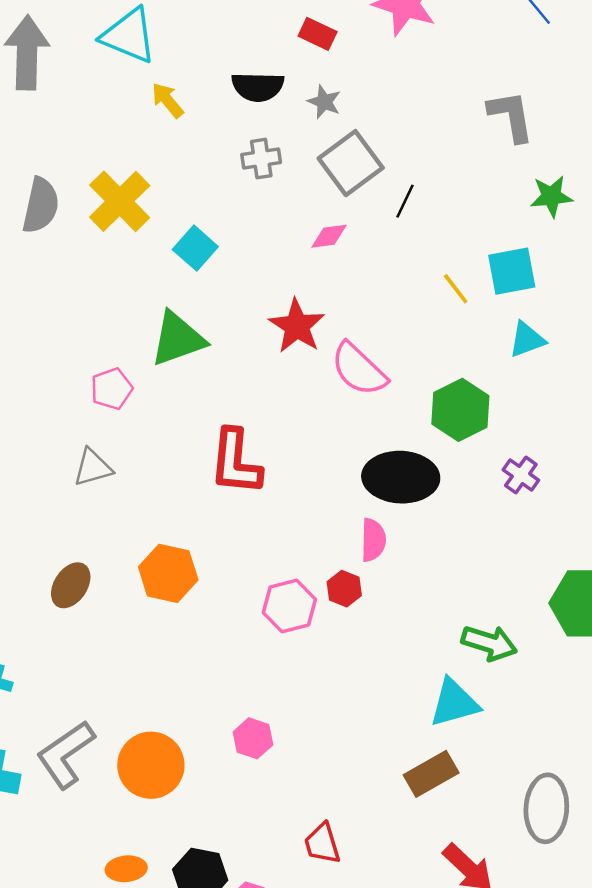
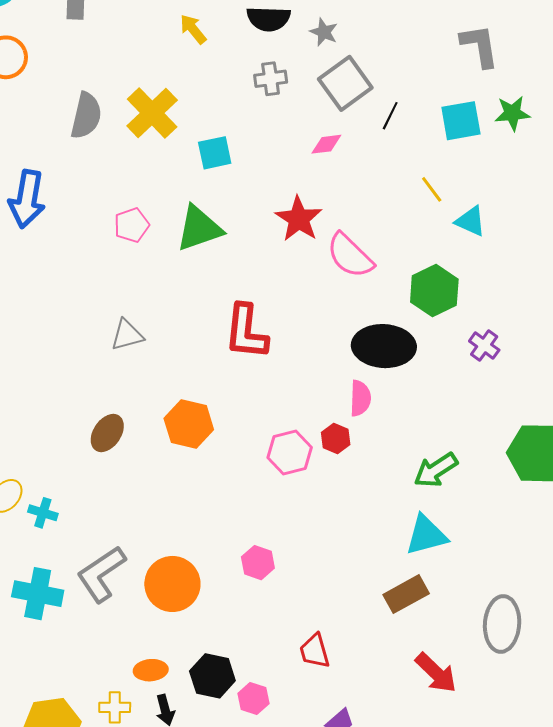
cyan square: (195, 248) -> (215, 153), turned 36
cyan square: (512, 271) -> (461, 121), moved
cyan triangle: (527, 340) -> (471, 221), moved, turned 44
pink pentagon: (112, 389) -> (132, 225), moved
green arrow: (489, 643) -> (436, 470), moved, turned 129

